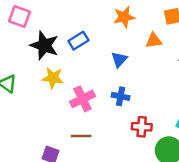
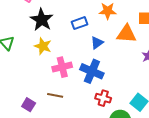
blue rectangle: (78, 41) -> (80, 23), moved
orange triangle: (154, 41) -> (127, 34), size x1.5
blue cross: (121, 96) -> (92, 71), size x1.6

